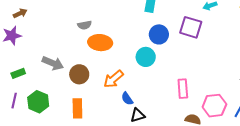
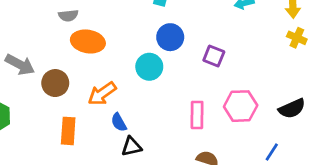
purple square: (191, 27) -> (214, 56), moved, size x0.7
pink hexagon: (214, 106) -> (241, 106), moved
orange rectangle: (77, 108) -> (68, 131), moved

